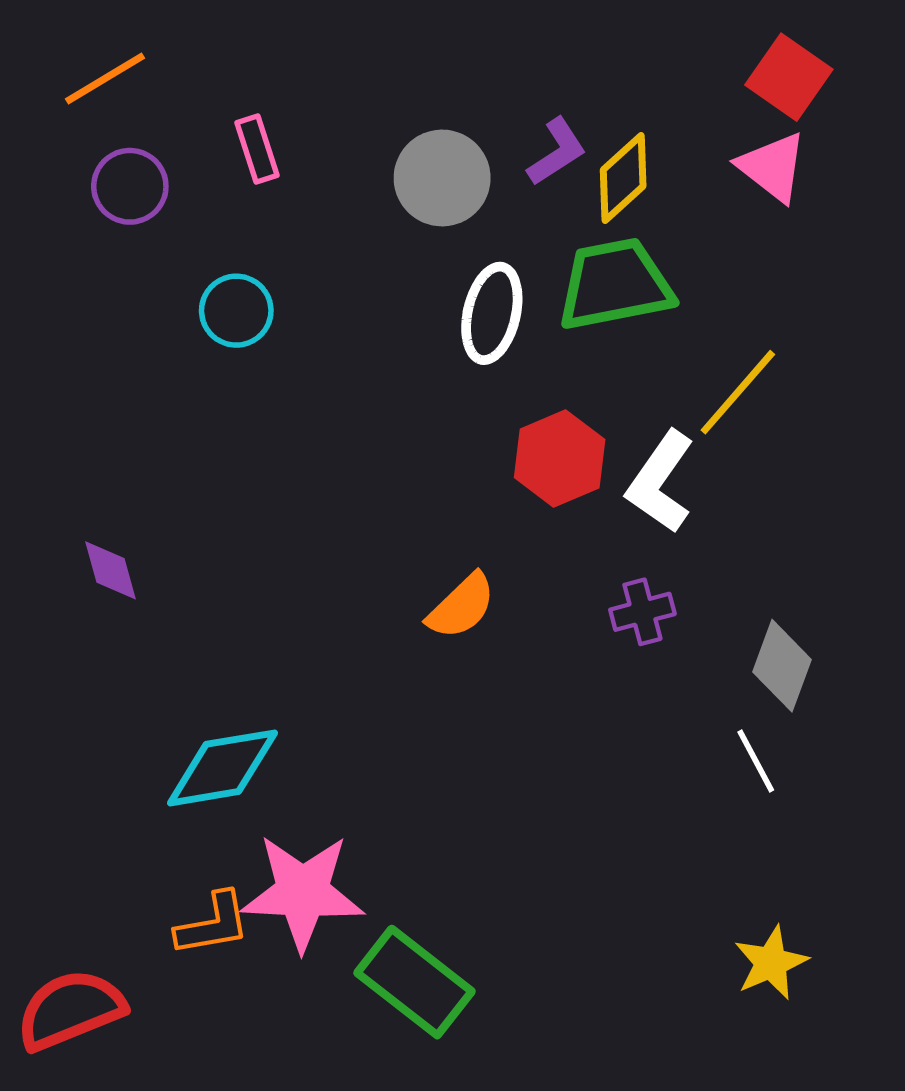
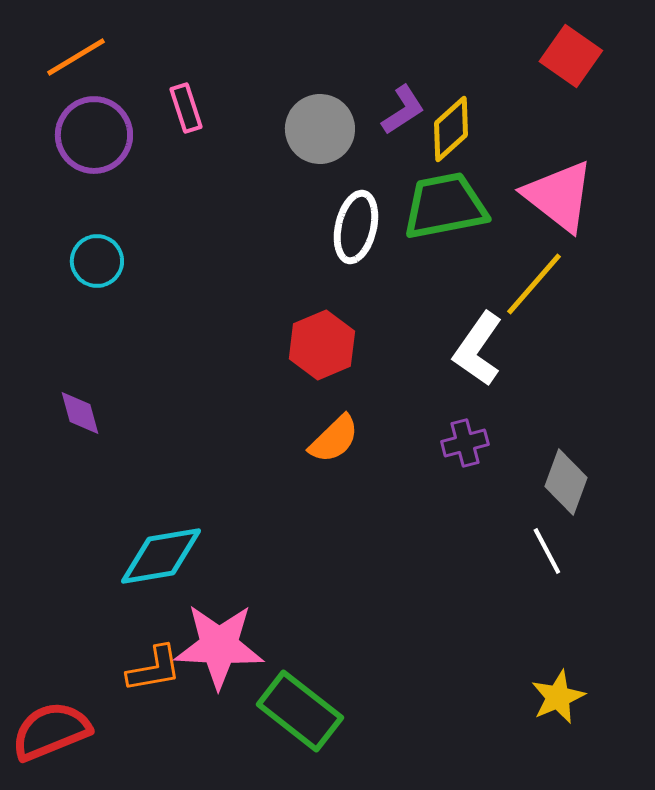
pink triangle: (772, 167) -> (559, 196), moved, size x1.4
purple circle: (130, 186) -> (94, 135), size x1.4
cyan circle: (236, 311) -> (97, 261), moved
red hexagon: (560, 458) -> (322, 345), moved

